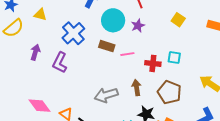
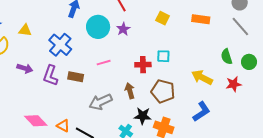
brown rectangle: (107, 46) -> (76, 77), moved
purple arrow: (35, 52) -> (25, 68), turned 98
pink line: (127, 54) -> (104, 63), moved

